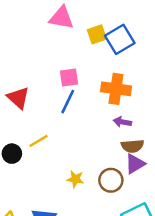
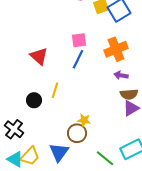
orange cross: (116, 89) -> (116, 49), turned -30
yellow line: (39, 141) -> (55, 90), turned -42
brown circle: (111, 180) -> (77, 133), moved

